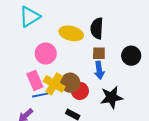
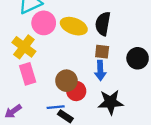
pink circle: (46, 54) -> (44, 23), moved
yellow cross: (54, 84) -> (24, 47), moved
blue line: (40, 95) -> (56, 107), moved

